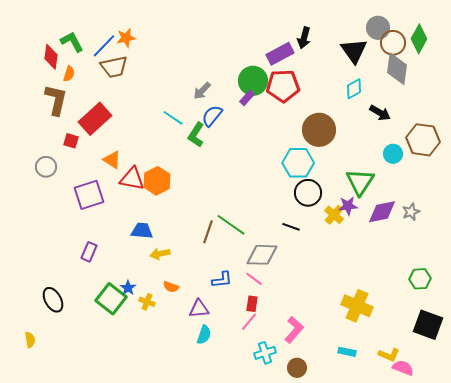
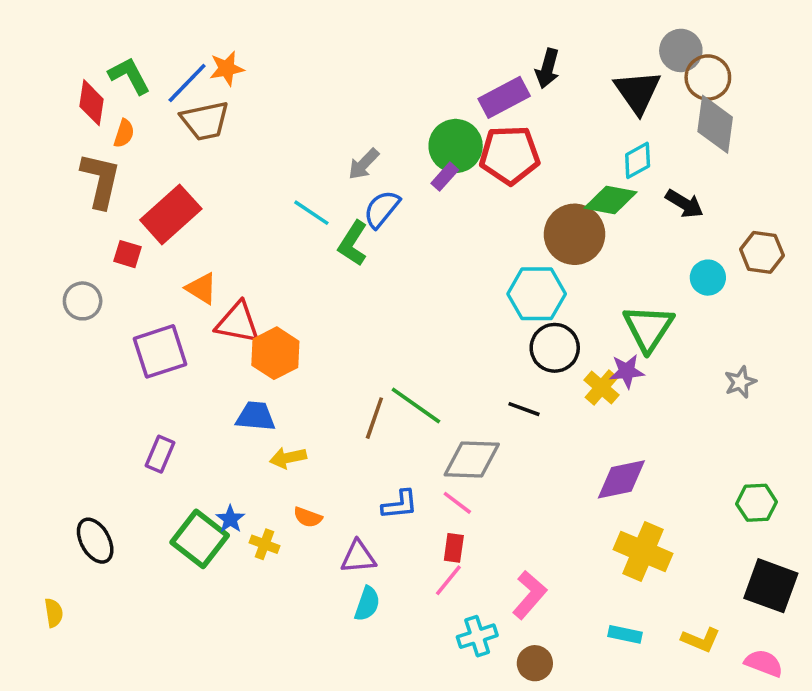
green diamond: (419, 39) -> (611, 200), moved, turned 72
brown hexagon: (423, 140) -> (762, 252), size x0.7
orange hexagon: (157, 181) -> (275, 353), moved
purple diamond: (382, 212) -> (621, 479), moved
pink semicircle: (403, 368) -> (764, 663), moved

